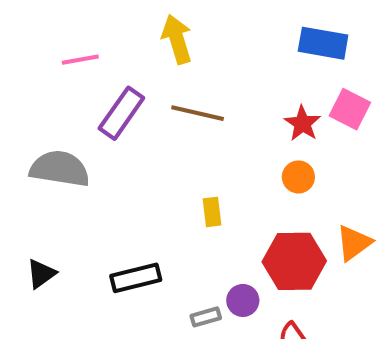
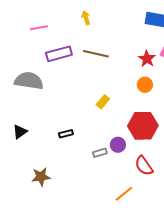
yellow arrow: (177, 39) -> (86, 18), size x0.6
purple rectangle: (121, 113) -> (59, 54), turned 40
yellow rectangle: (212, 212) -> (103, 102), turned 48
black rectangle: (136, 278) -> (66, 134), size x0.6

